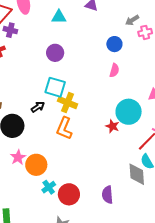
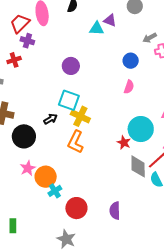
cyan triangle: (59, 17) -> (97, 29), moved
gray diamond: (137, 174) -> (138, 166), moved
cyan cross: (49, 187) -> (55, 191), moved

